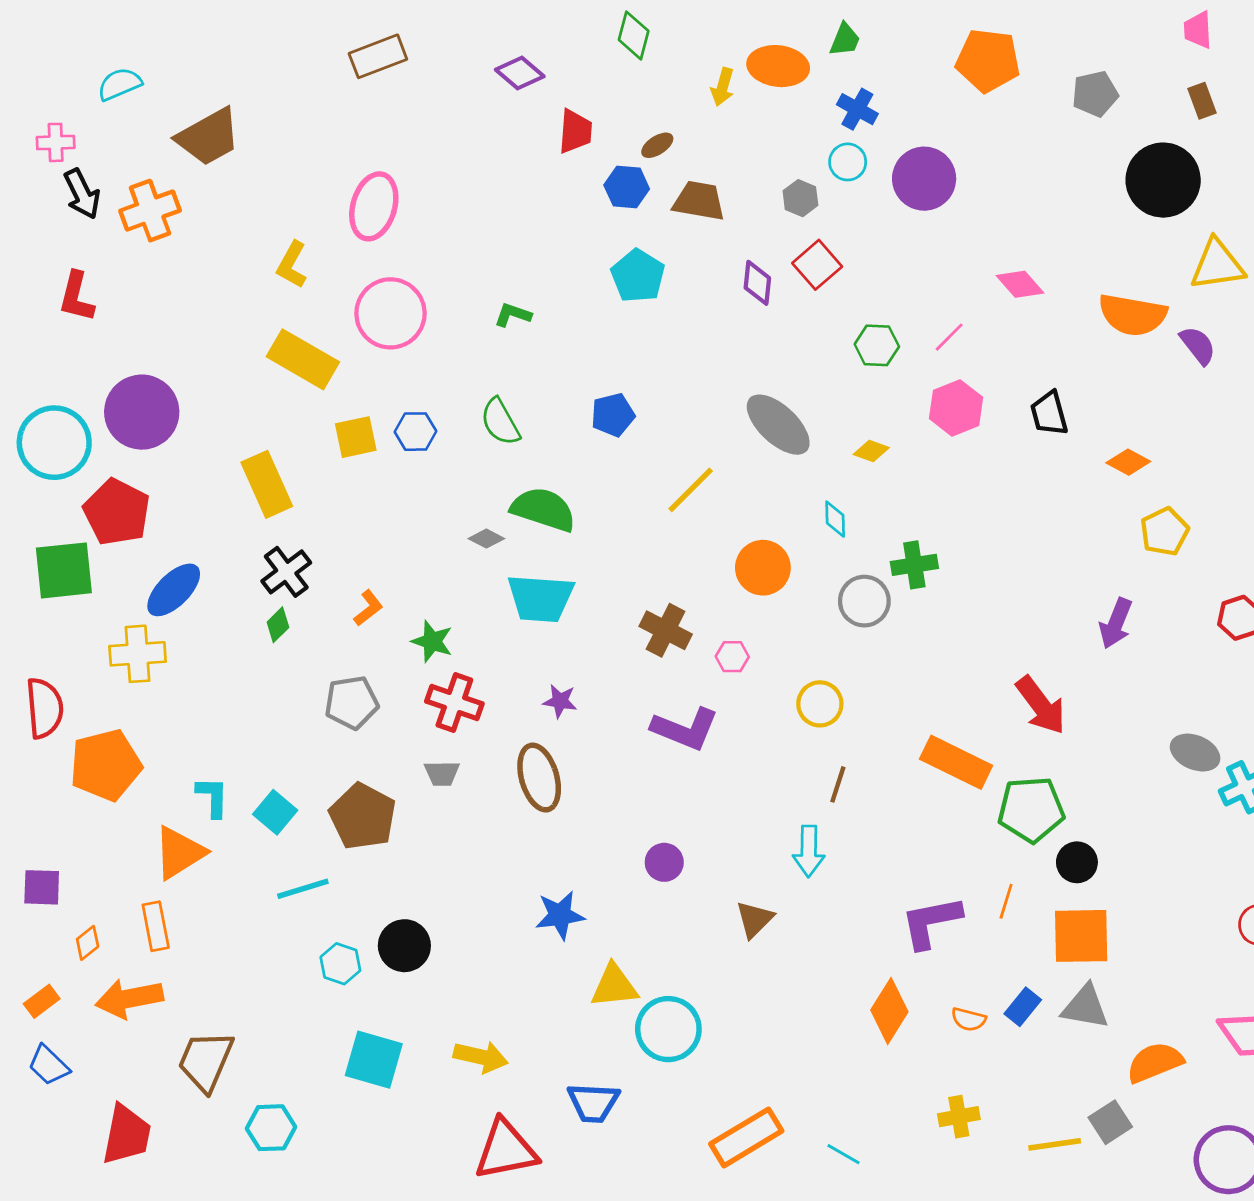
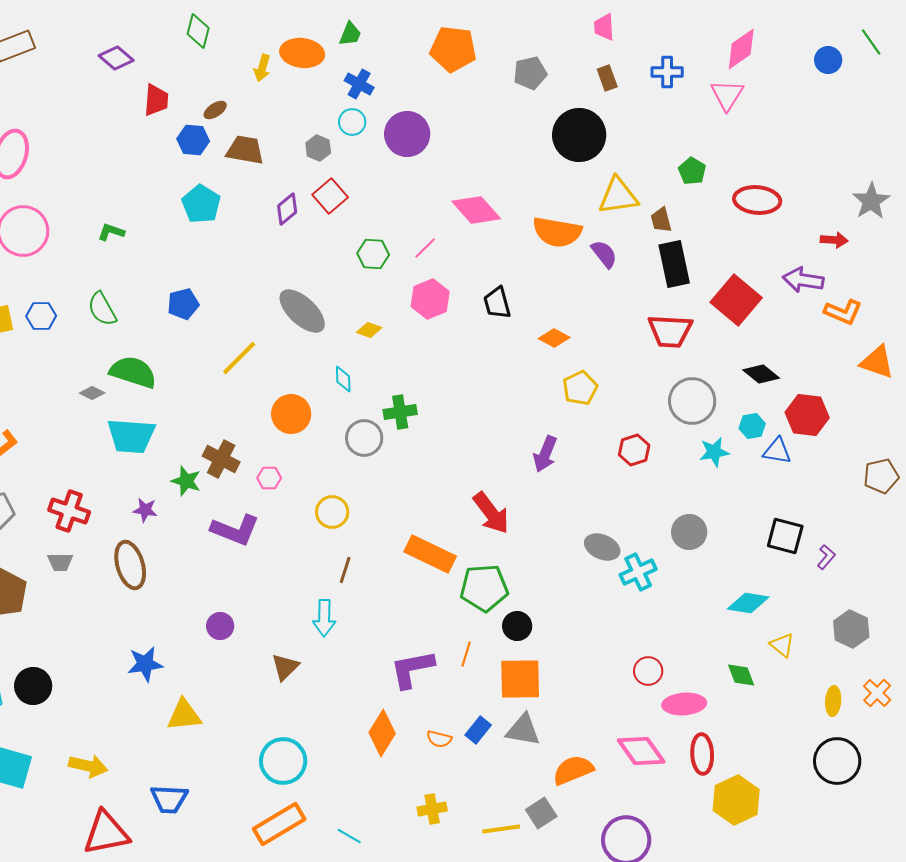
purple diamond: (757, 283) -> (287, 209), turned 44
pink diamond: (1020, 284) -> (476, 210), size x1.4
green star: (432, 641) -> (186, 481), moved
cyan circle: (668, 1029) -> (283, 761), moved

